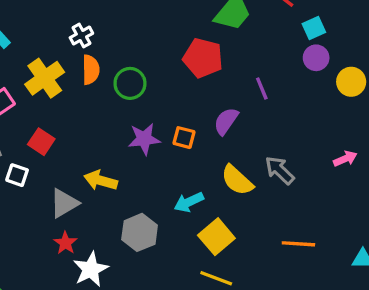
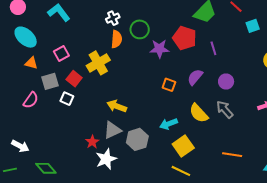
purple circle: (316, 58) -> (226, 81), moved
yellow cross: (45, 78) -> (98, 63), moved
green circle: (130, 83) -> (140, 29), moved
purple line: (262, 88) -> (213, 48), moved
purple star: (144, 139) -> (159, 49), moved
red square: (41, 142) -> (74, 79), moved
gray triangle: (64, 203) -> (112, 130), moved

